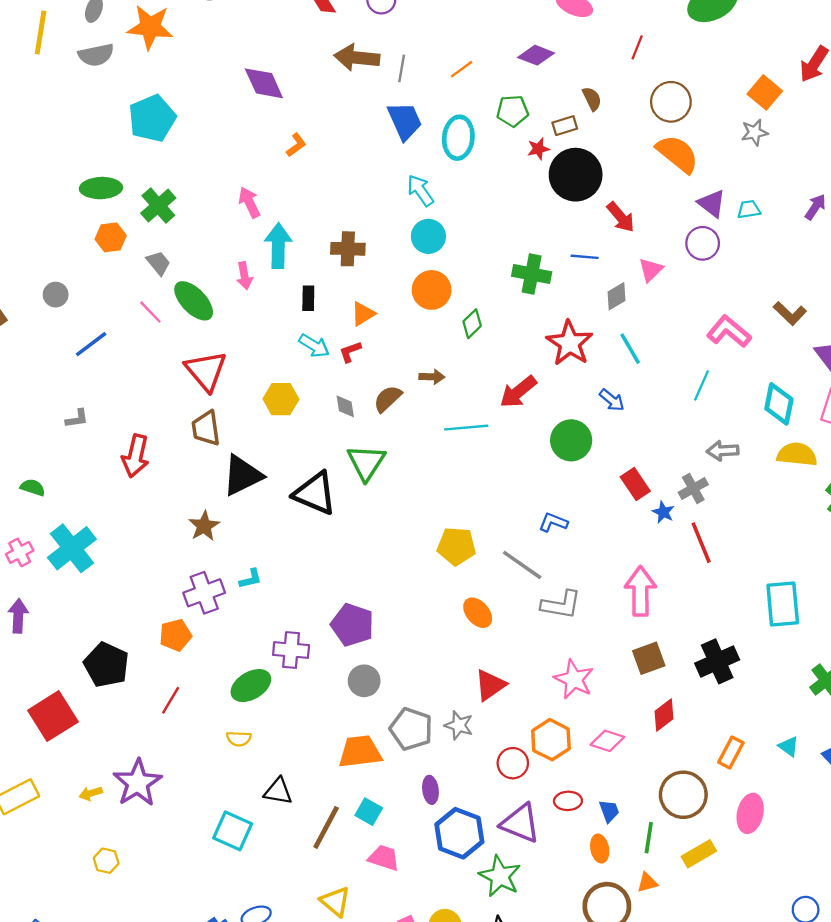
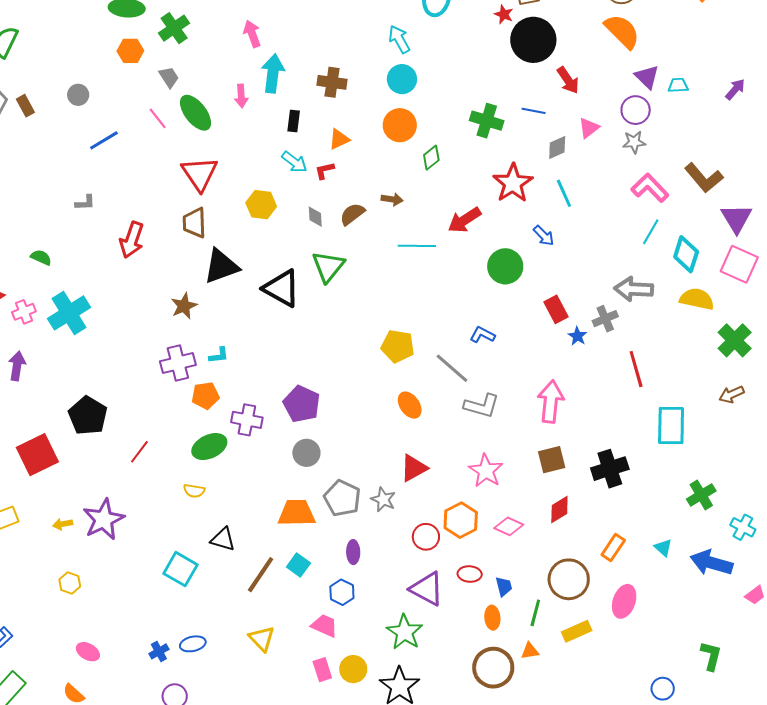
gray star: (754, 132) -> (634, 142), moved
red star: (538, 149) -> (504, 14), turned 30
brown L-shape: (790, 313) -> (704, 178), size x1.4
cyan line: (702, 385) -> (651, 232), moved
gray arrow: (723, 451) -> (634, 289), size x1.4
red line: (701, 543) -> (636, 369), moved
orange pentagon: (175, 635) -> (205, 396), moved
blue hexagon: (459, 833) -> (342, 592), moved, size x0.6
pink trapezoid: (384, 858) -> (324, 626), moved

